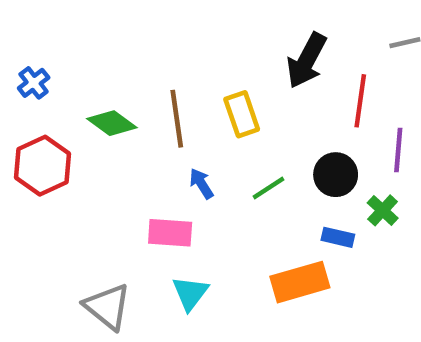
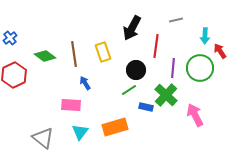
black circle: (336, 175) -> (136, 70), moved
green line: (268, 188) -> (129, 90), moved
green cross: (383, 210) -> (166, 95), size x1.6
orange rectangle: (300, 282) -> (115, 127), moved

